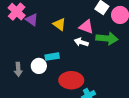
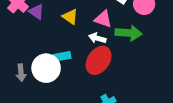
white circle: (39, 66) -> (46, 68), size x1.5
red ellipse: (71, 80) -> (99, 60), moved, turned -55

